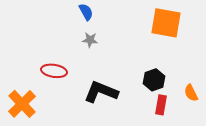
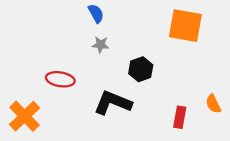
black hexagon: (154, 80) -> (141, 69), moved

